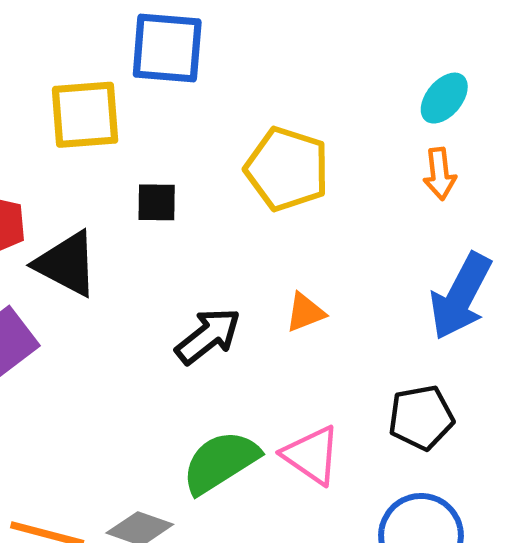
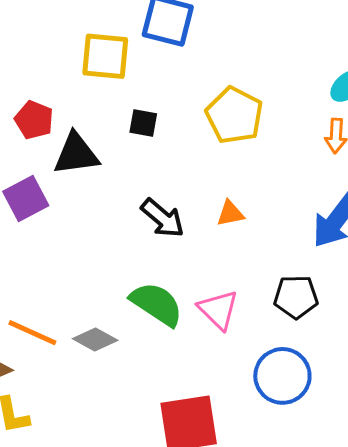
black triangle: (67, 264) -> (76, 154), turned -45
black arrow: (208, 336) -> (163, 218), turned 69
green semicircle: (220, 462) -> (157, 304), turned 56

